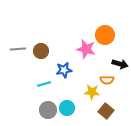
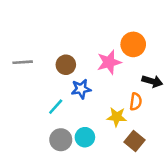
pink star: (86, 49) -> (109, 62), turned -30
brown circle: (41, 51) -> (66, 65), moved
orange semicircle: (107, 80) -> (136, 102), turned -80
cyan line: (44, 84) -> (56, 107), turned -32

